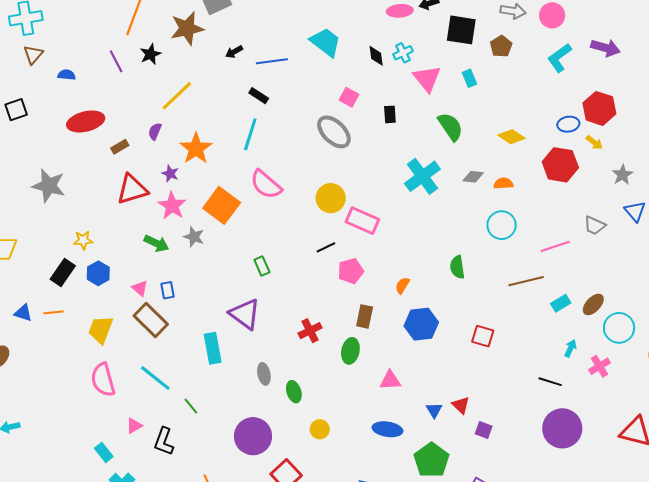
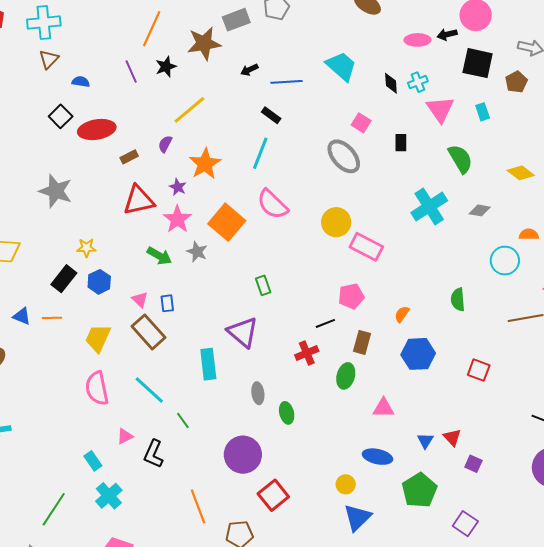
black square: (16, 110) -> (61, 116), moved, turned -30
orange semicircle: (503, 183) -> (529, 234), moved
black line: (326, 247) -> (325, 323), moved
yellow circle: (320, 429) -> (346, 484), moved

